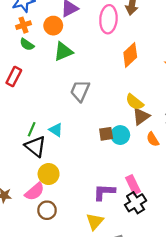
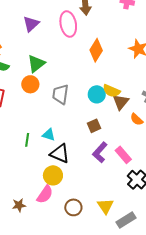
orange circle: (53, 26) -> (30, 84), moved
cyan circle: (120, 135) -> (97, 94), moved
black triangle: (35, 146) -> (60, 154), moved
pink rectangle: (133, 185) -> (123, 155), moved
purple L-shape: (104, 192) -> (100, 152), moved, turned -35
brown circle: (47, 210) -> (73, 207), moved

